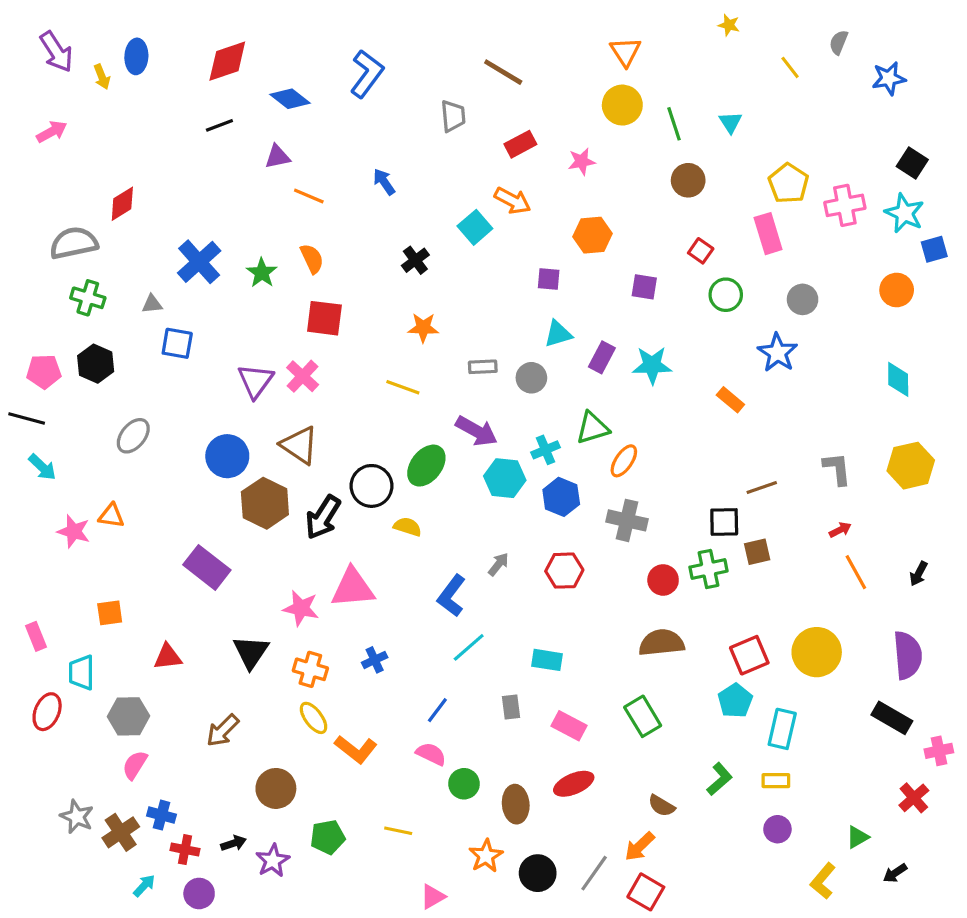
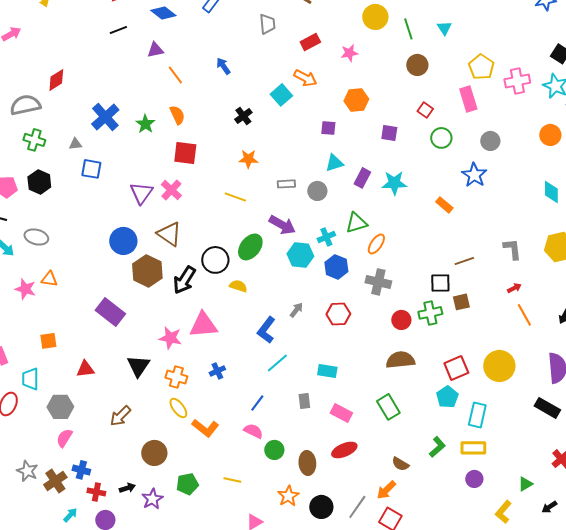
orange line: (309, 196) -> (175, 75), turned 30
gray ellipse: (133, 436) -> (36, 237), moved, turned 65
yellow rectangle: (776, 781) -> (473, 448), size x1.4

